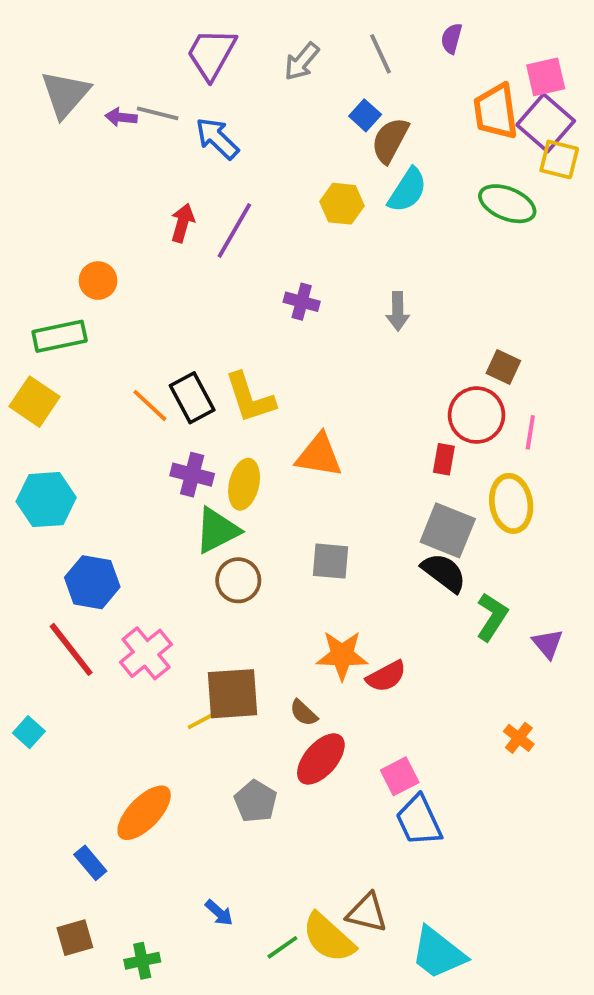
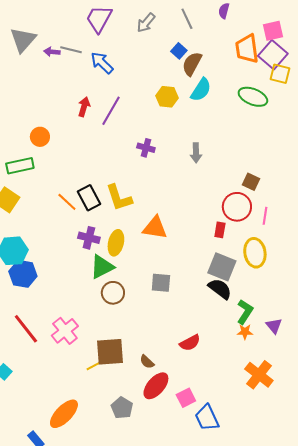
blue hexagon: (92, 582) -> (23, 274), moved
orange star: (342, 655) -> (245, 332), moved, size x0.6
orange cross: (519, 738) -> (259, 375), size x1.8
pink square: (400, 776) -> (186, 398), moved

